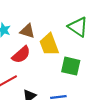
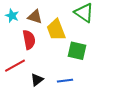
red semicircle: (21, 55) -> (29, 40), turned -60

